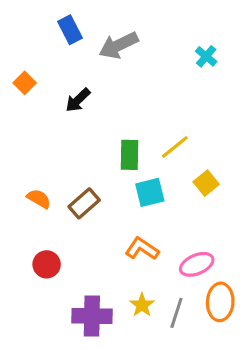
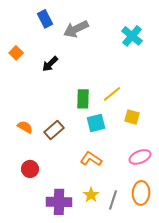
cyan cross: (206, 56) -> (132, 36), size x1.5
yellow square: (206, 183) -> (132, 117), turned -35
pink ellipse: (197, 264) -> (140, 157), moved

